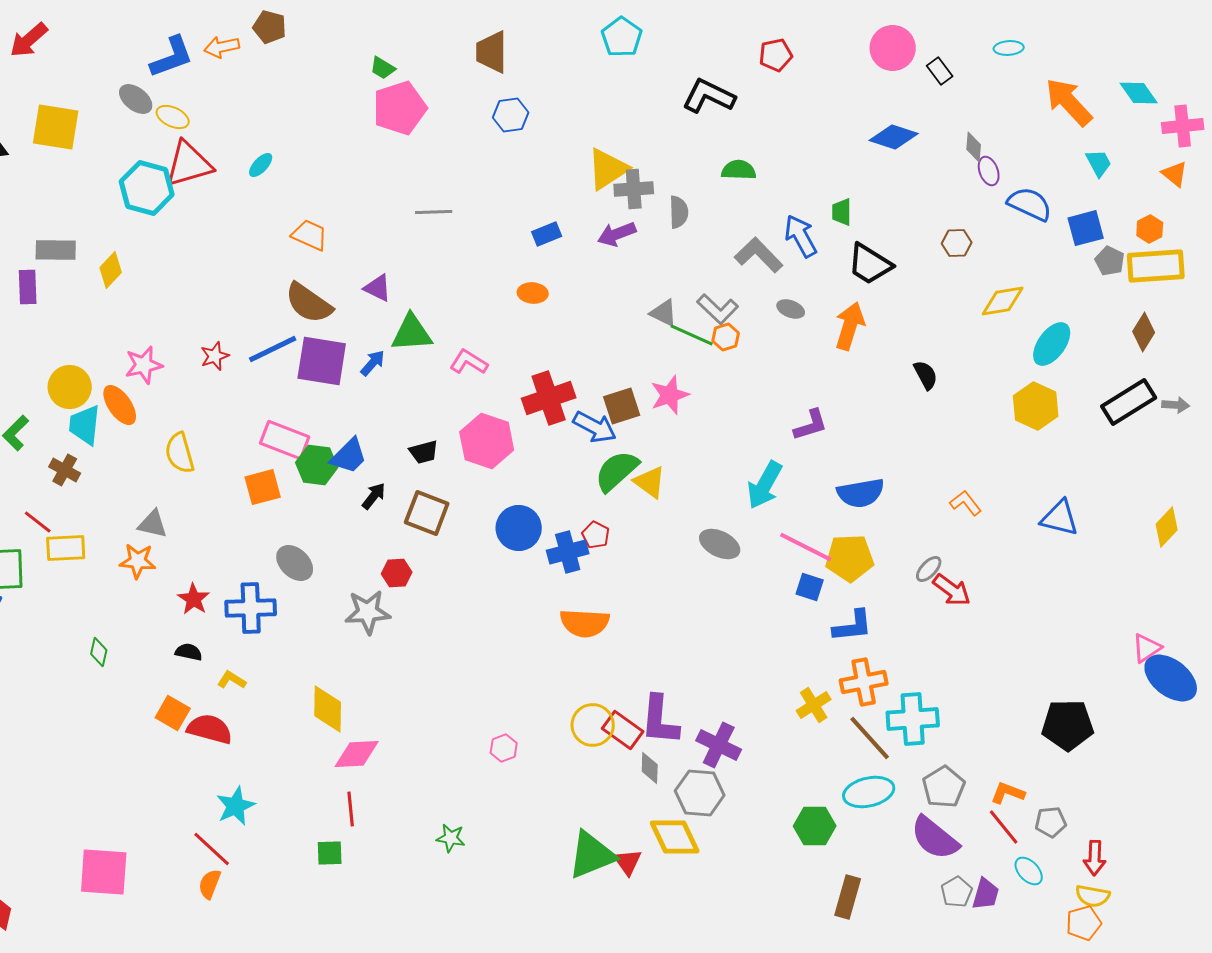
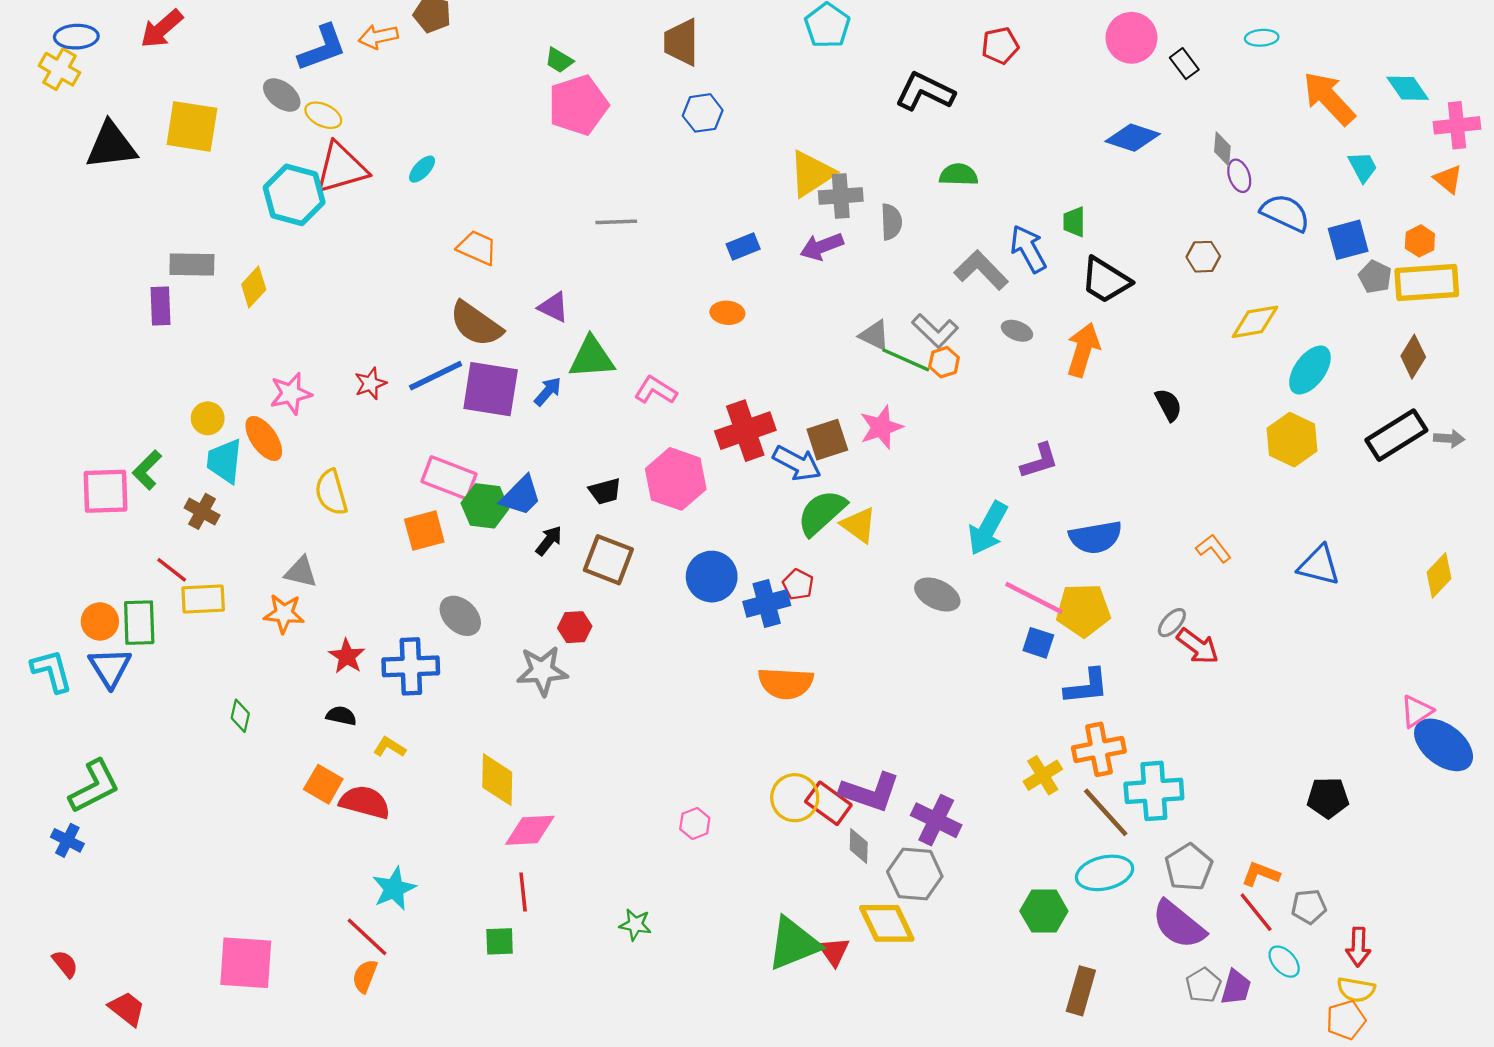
yellow circle: (70, 387) -> (208, 418), size x0.7
purple L-shape: (660, 720) -> (870, 792), turned -76
black pentagon: (1068, 725) -> (1328, 798), size x0.7

